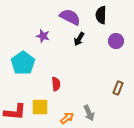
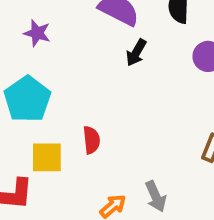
purple star: (43, 36) -> (37, 33), moved
yellow square: (40, 107) -> (47, 157), moved

